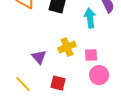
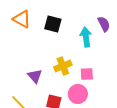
pink circle: (99, 75) -> (78, 94), moved

